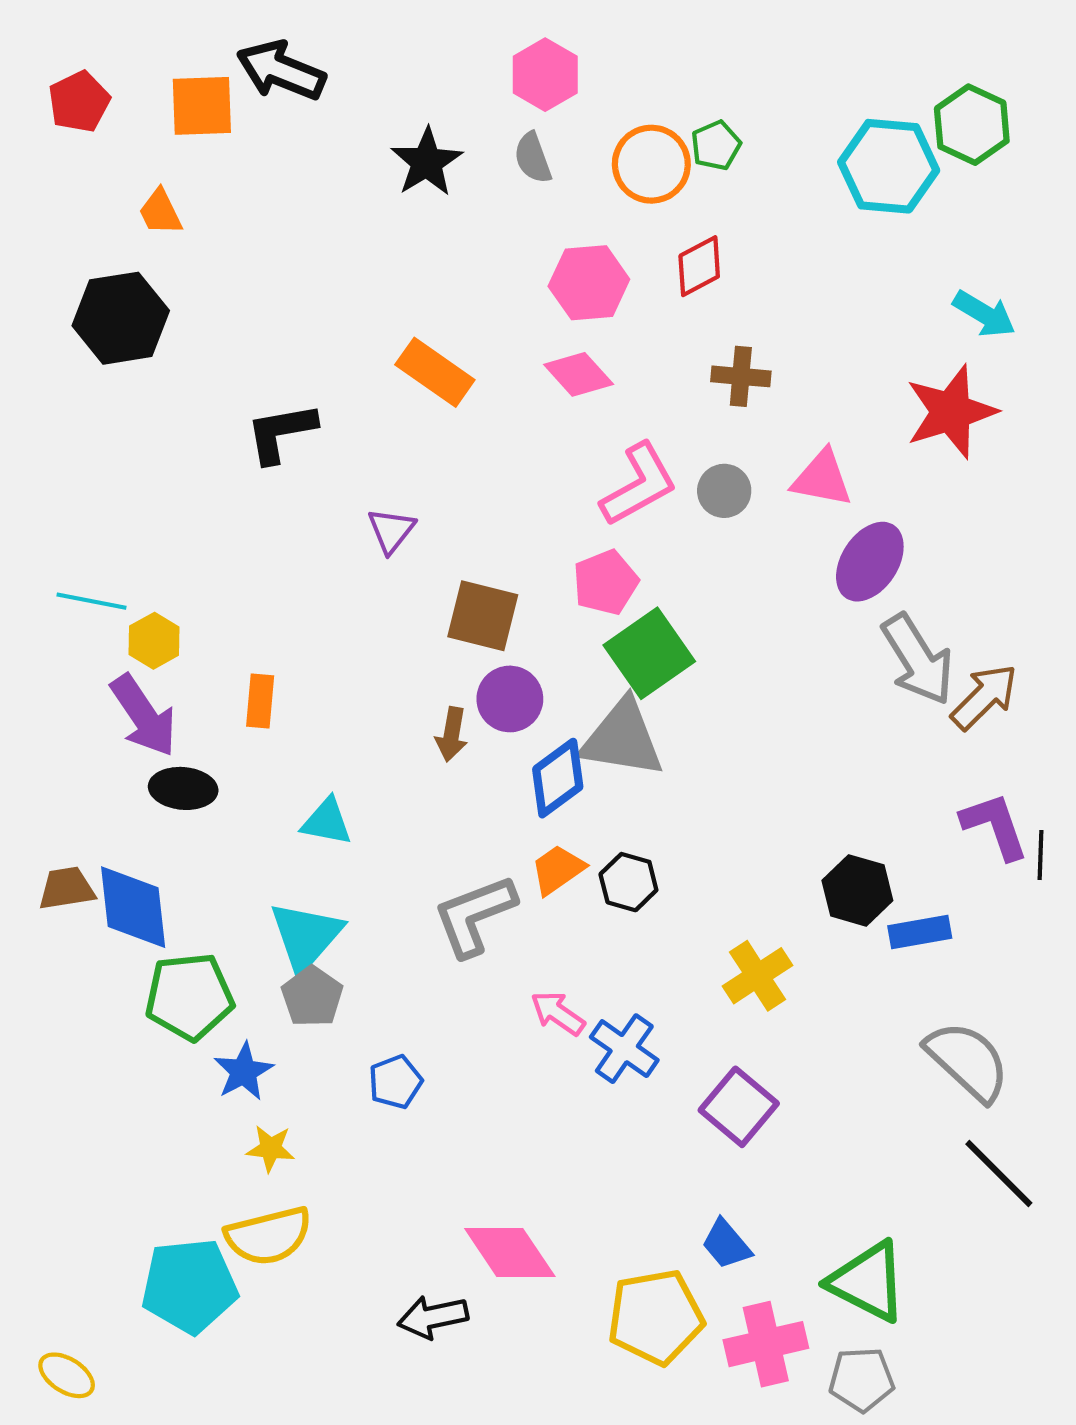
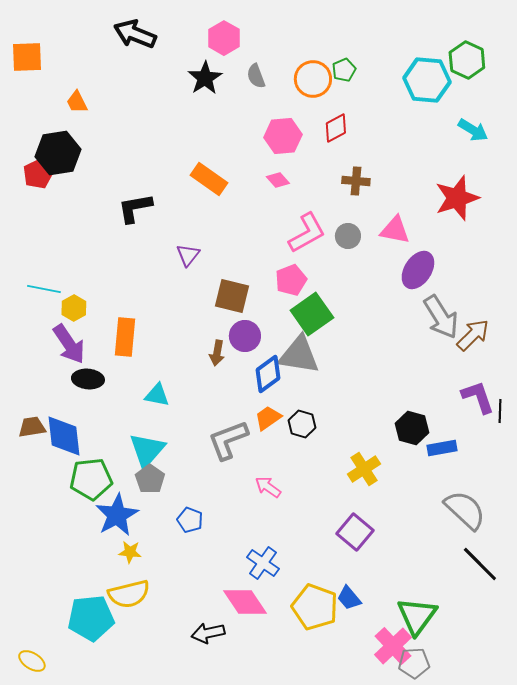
pink hexagon: (545, 75) -> (224, 38), moved
red pentagon: (79, 102) -> (38, 174), moved
orange square: (202, 106) -> (27, 57), moved
cyan arrow: (984, 314) -> (473, 130), moved
pink diamond: (579, 374) -> (278, 180), size x0.7
orange rectangle: (260, 701) -> (125, 337), size x1.5
blue cross: (624, 1049) -> (263, 563), moved
blue star: (243, 1071) -> (117, 515), size x1.5
blue pentagon: (395, 1082) -> (190, 520), turned -30
green triangle: (868, 1282) -> (417, 616), turned 39
yellow pentagon: (656, 1317) -> (315, 607), moved, turned 30
pink cross: (766, 1344) -> (393, 646), moved, turned -30

